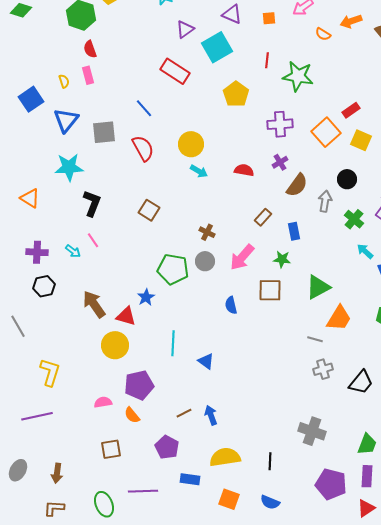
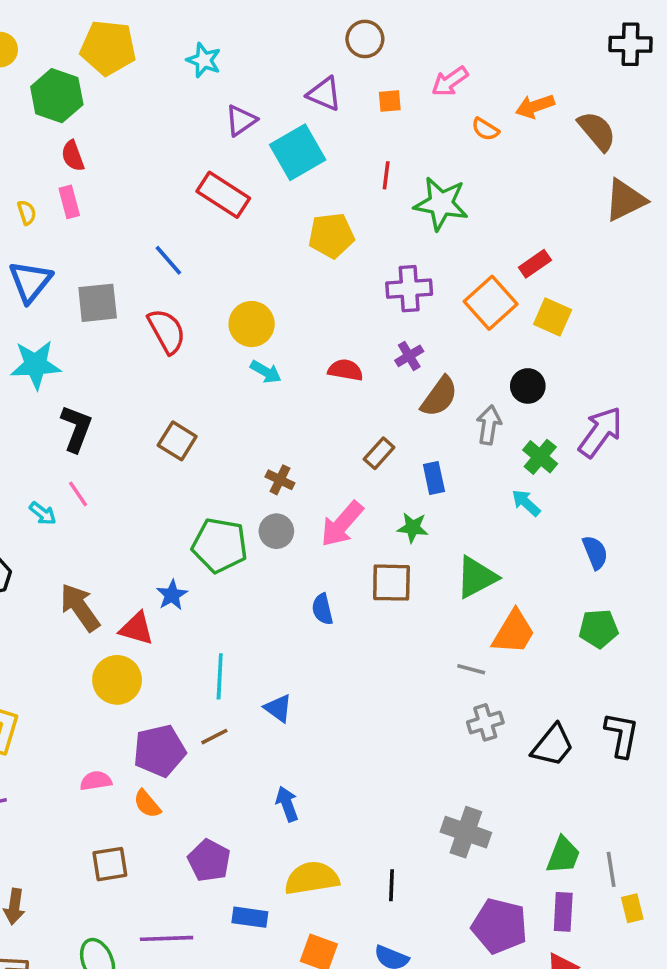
yellow pentagon: (236, 94) -> (331, 235), turned 30
cyan arrow: (365, 251) -> (526, 503), moved
brown line: (184, 413) -> (214, 737), moved

